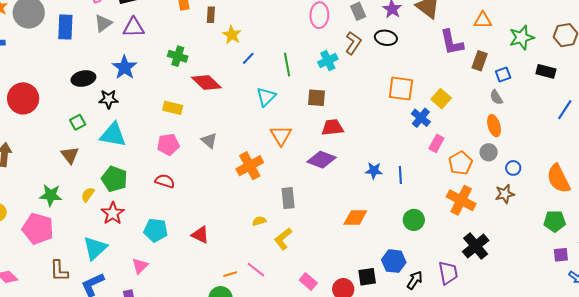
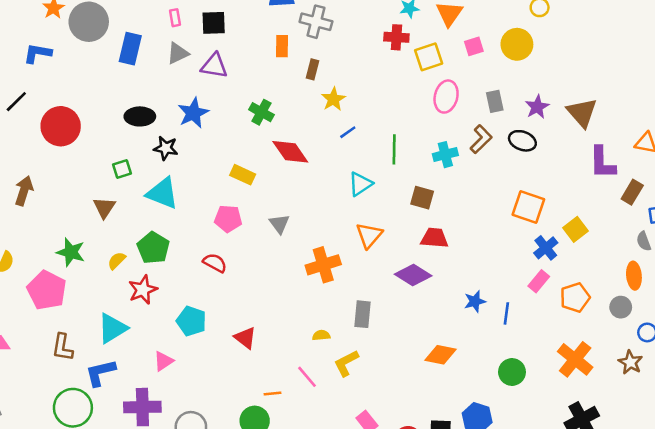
pink rectangle: (436, 143) -> (539, 281), moved
orange pentagon: (460, 163) -> (575, 297), moved
blue star: (374, 171) -> (475, 301), turned -30
brown star: (505, 194) -> (630, 362), turned 30
pink line: (256, 270) -> (307, 377), moved

